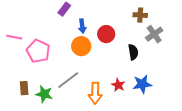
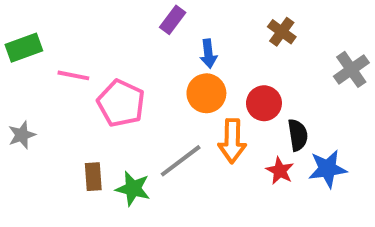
brown cross: (140, 15) -> (282, 32), moved, turned 32
red circle: (106, 34) -> (264, 103), moved
black semicircle: (133, 52) -> (298, 135), moved
orange arrow: (95, 93) -> (232, 141), moved

